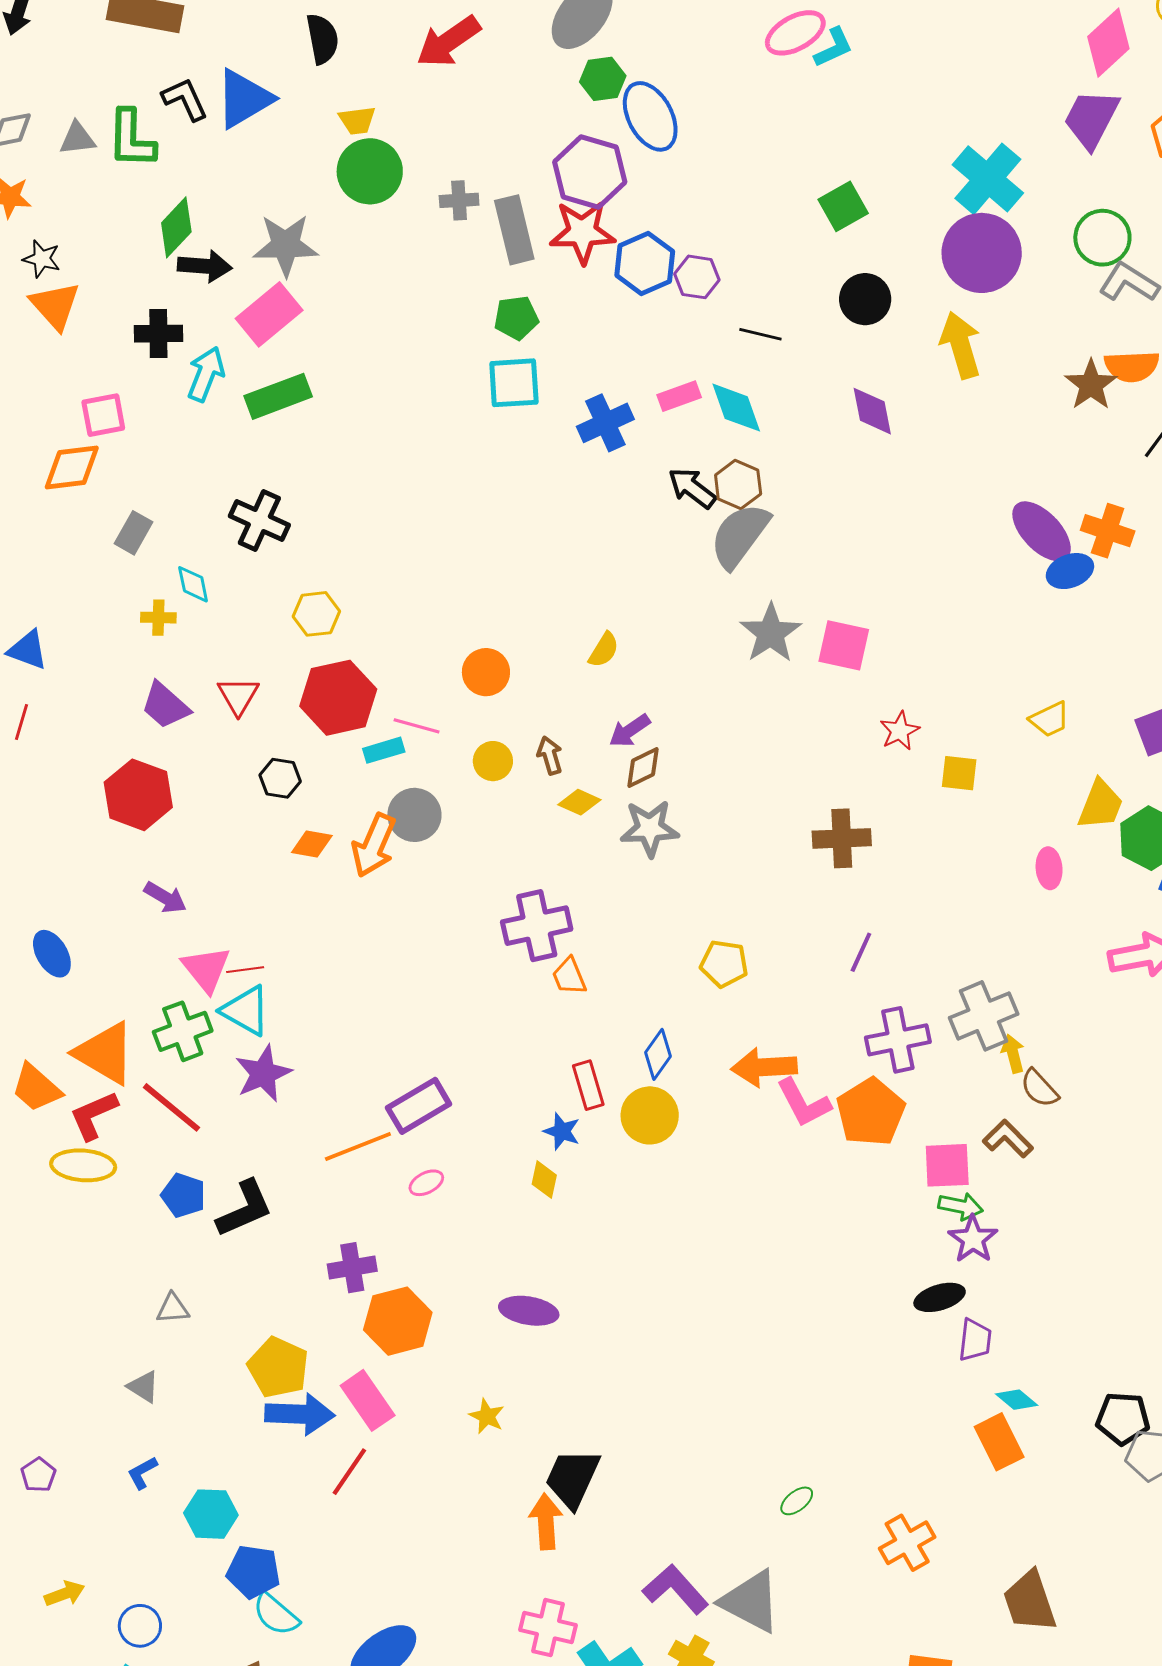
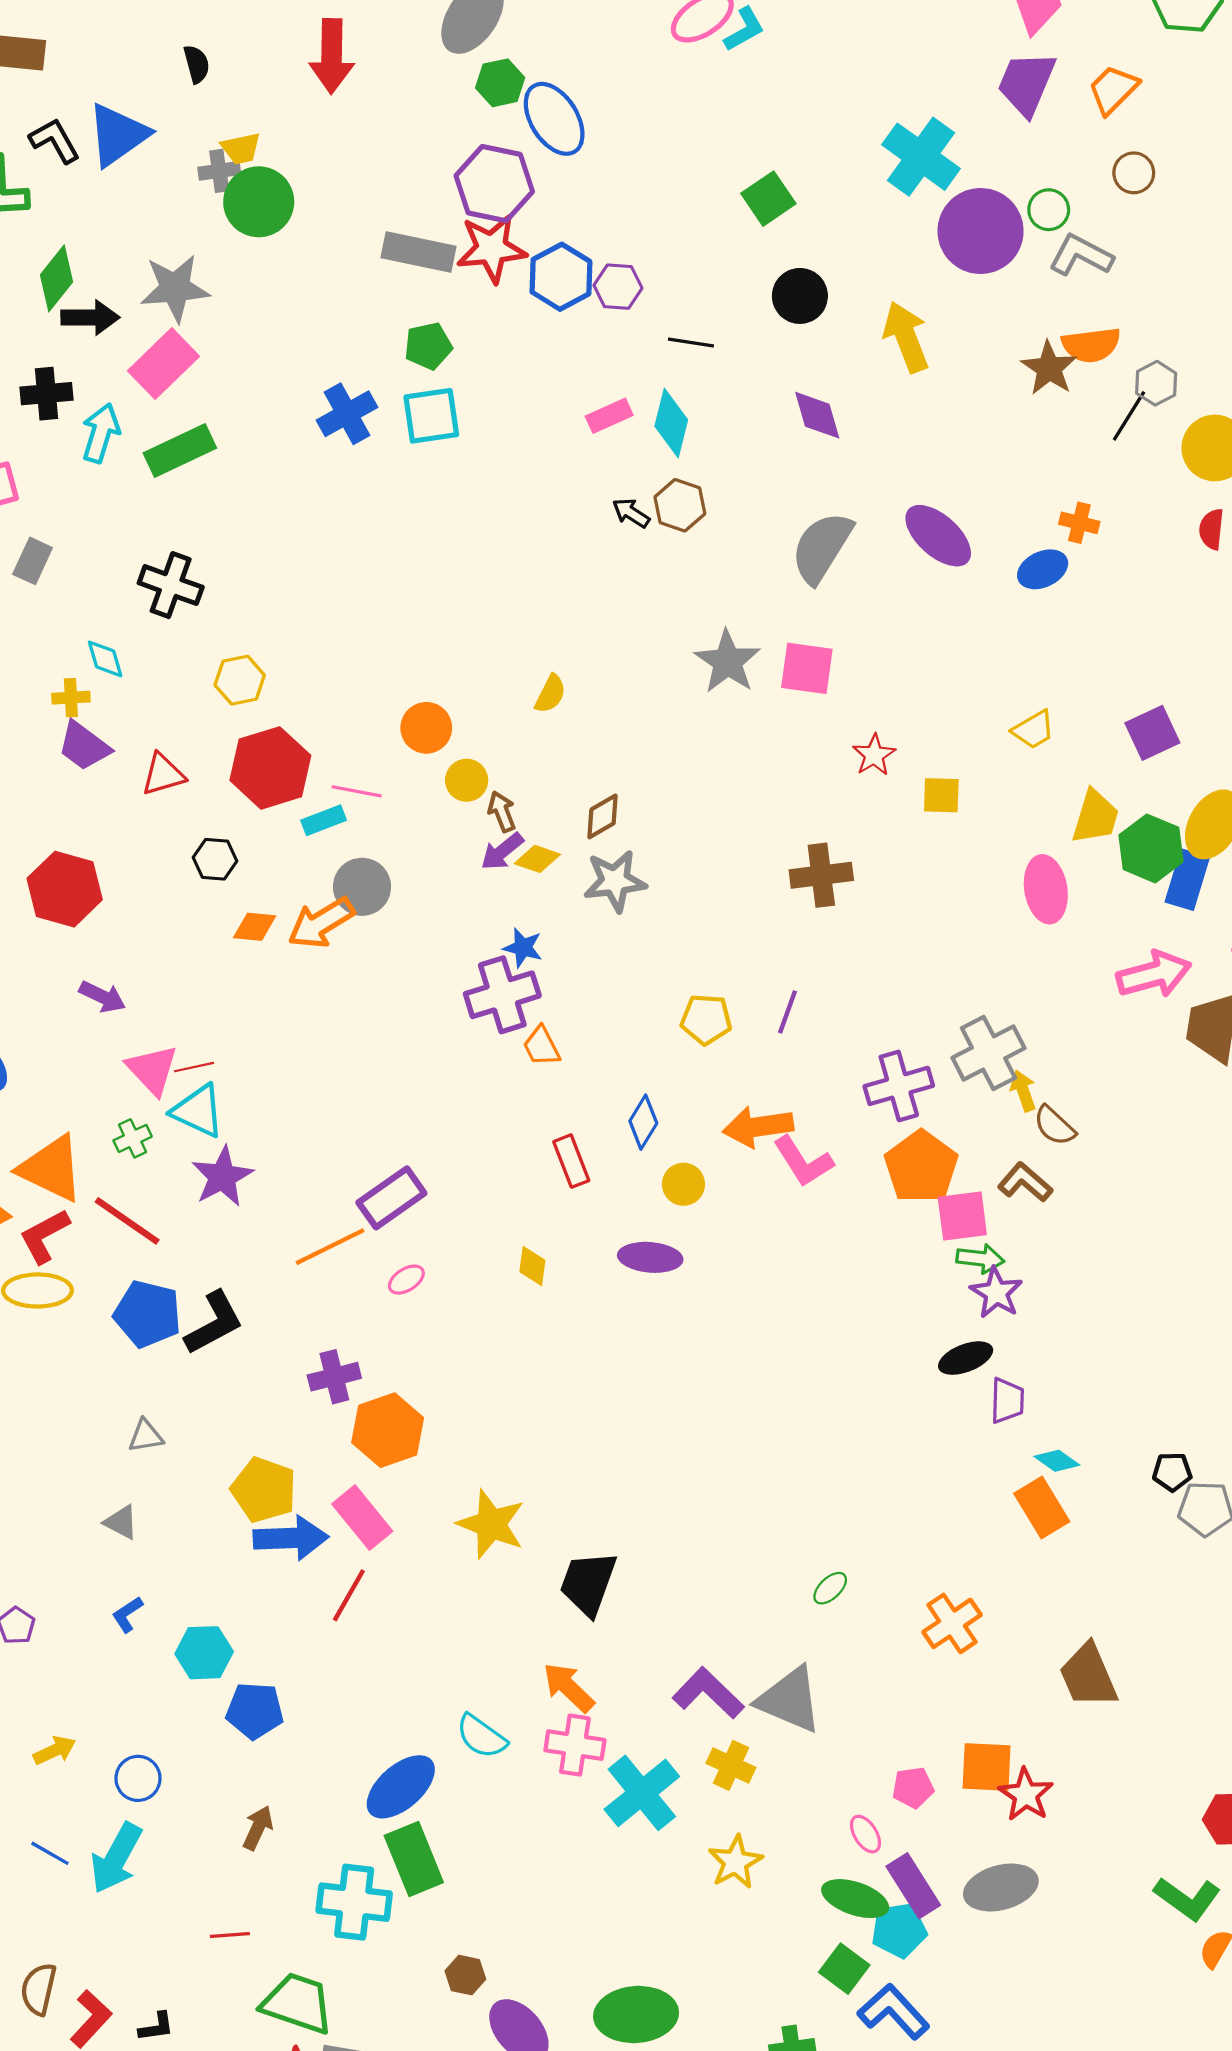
black semicircle: (322, 39) -> (197, 64), size x0.7
red arrow: (448, 41) -> (332, 56), turned -50
gray cross: (459, 200) -> (219, 171), moved
gray rectangle: (514, 230) -> (419, 252), turned -60
green circle: (1102, 238) -> (1049, 210), size x0.7
purple circle: (982, 253) -> (981, 231), moved
cyan diamond: (736, 408) -> (671, 423), turned 38
blue cross: (605, 423) -> (347, 414), moved
black arrow: (692, 488) -> (631, 513), size x0.7
purple ellipse: (1042, 531) -> (938, 536), moved
orange cross: (1108, 531) -> (1079, 523), size x0.7
gray rectangle: (134, 533) -> (33, 561), moved
gray semicircle: (740, 535) -> (822, 547), moved
red triangle: (238, 696) -> (163, 774), turned 48
purple trapezoid: (165, 705) -> (84, 746), moved
purple arrow: (630, 731) -> (502, 851), moved
yellow circle: (493, 761) -> (467, 780), moved
orange arrow: (374, 845) -> (321, 923), turned 40
pink ellipse: (1049, 868) -> (1046, 889), size x1.5
purple line: (861, 952) -> (787, 1012), moved
green cross: (183, 1031) -> (133, 1138), size x0.6
orange pentagon: (871, 1112) -> (921, 1167), moved
yellow circle: (650, 1115) -> (683, 1184), moved, size x0.7
blue star: (562, 1131) -> (523, 948), moved
blue pentagon: (183, 1195) -> (147, 1314), size x1.4
purple ellipse: (529, 1311) -> (650, 1257), moved
yellow star: (487, 1416) -> (491, 1524), size x1.8
black pentagon: (1123, 1419) -> (1172, 1472), size x0.7
orange arrow: (546, 1522) -> (569, 1687), moved, turned -38
cyan semicircle: (276, 1614) -> (481, 1736), moved

